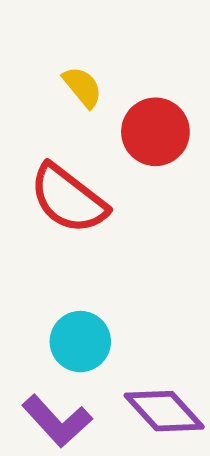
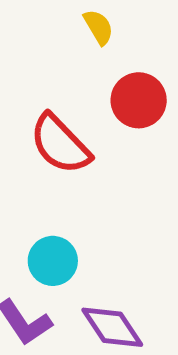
yellow semicircle: (82, 87) -> (98, 27), moved

